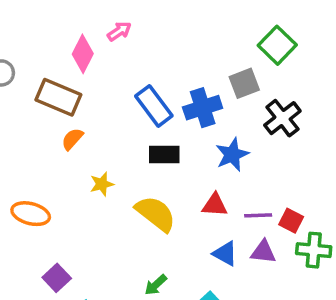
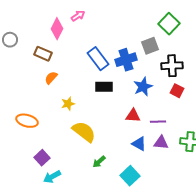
brown rectangle: (58, 97) -> (43, 54), size x0.7
black cross: (282, 118) -> (172, 66), turned 35
yellow semicircle: (156, 214) -> (84, 132), moved
red square: (291, 221) -> (177, 91), moved

